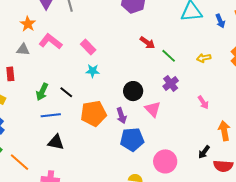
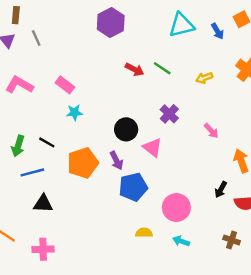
green line: (169, 56) -> (162, 68), moved

